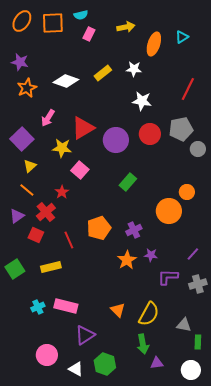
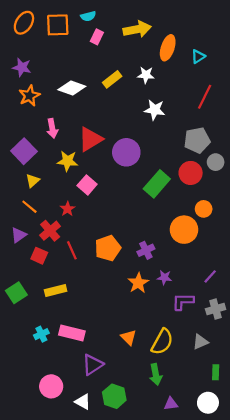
yellow arrow: (126, 27) -> (137, 29), size x1.4
cyan triangle: (182, 37) -> (198, 56), moved
pink arrow: (48, 118) -> (52, 128), turned -42
red circle: (150, 134) -> (191, 173), moved
green rectangle: (128, 182) -> (157, 184), moved, size x1.4
red line: (69, 240) -> (72, 250), moved
gray triangle: (184, 325) -> (200, 342), moved, turned -35
purple triangle: (157, 363) -> (171, 404), moved

